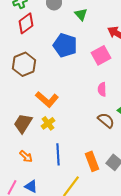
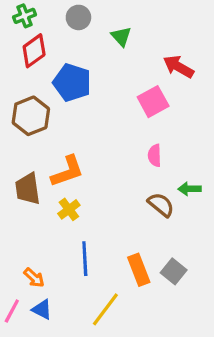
blue pentagon: (65, 45) -> (72, 83), moved
orange L-shape: (47, 99) -> (67, 171), turned -60
brown trapezoid: (23, 123) -> (28, 189), moved, turned -40
orange arrow: (26, 156) -> (34, 278), moved

